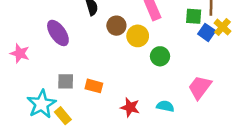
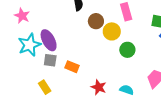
purple ellipse: (58, 33) -> (49, 40), moved
pink star: (20, 53) -> (22, 16), moved
cyan star: (41, 104) -> (29, 45), moved

